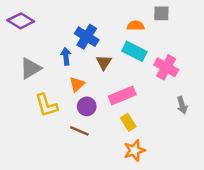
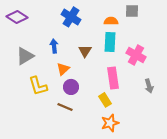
blue cross: (87, 37) -> (71, 17), moved
cyan rectangle: (134, 51) -> (110, 42), turned 66
pink rectangle: (122, 95) -> (113, 78), moved, turned -75

